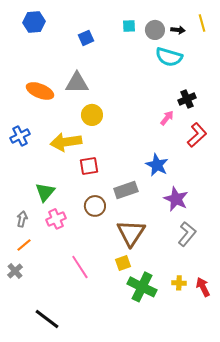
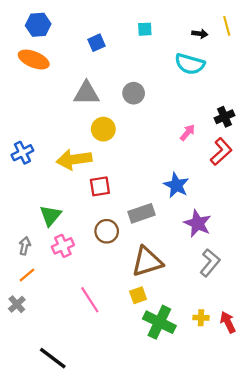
gray circle: (155, 30) -> (134, 93), moved
orange ellipse: (40, 91) -> (34, 59), moved
black cross: (187, 99) -> (225, 117), moved
brown triangle: (131, 233) -> (147, 262), turned 40

